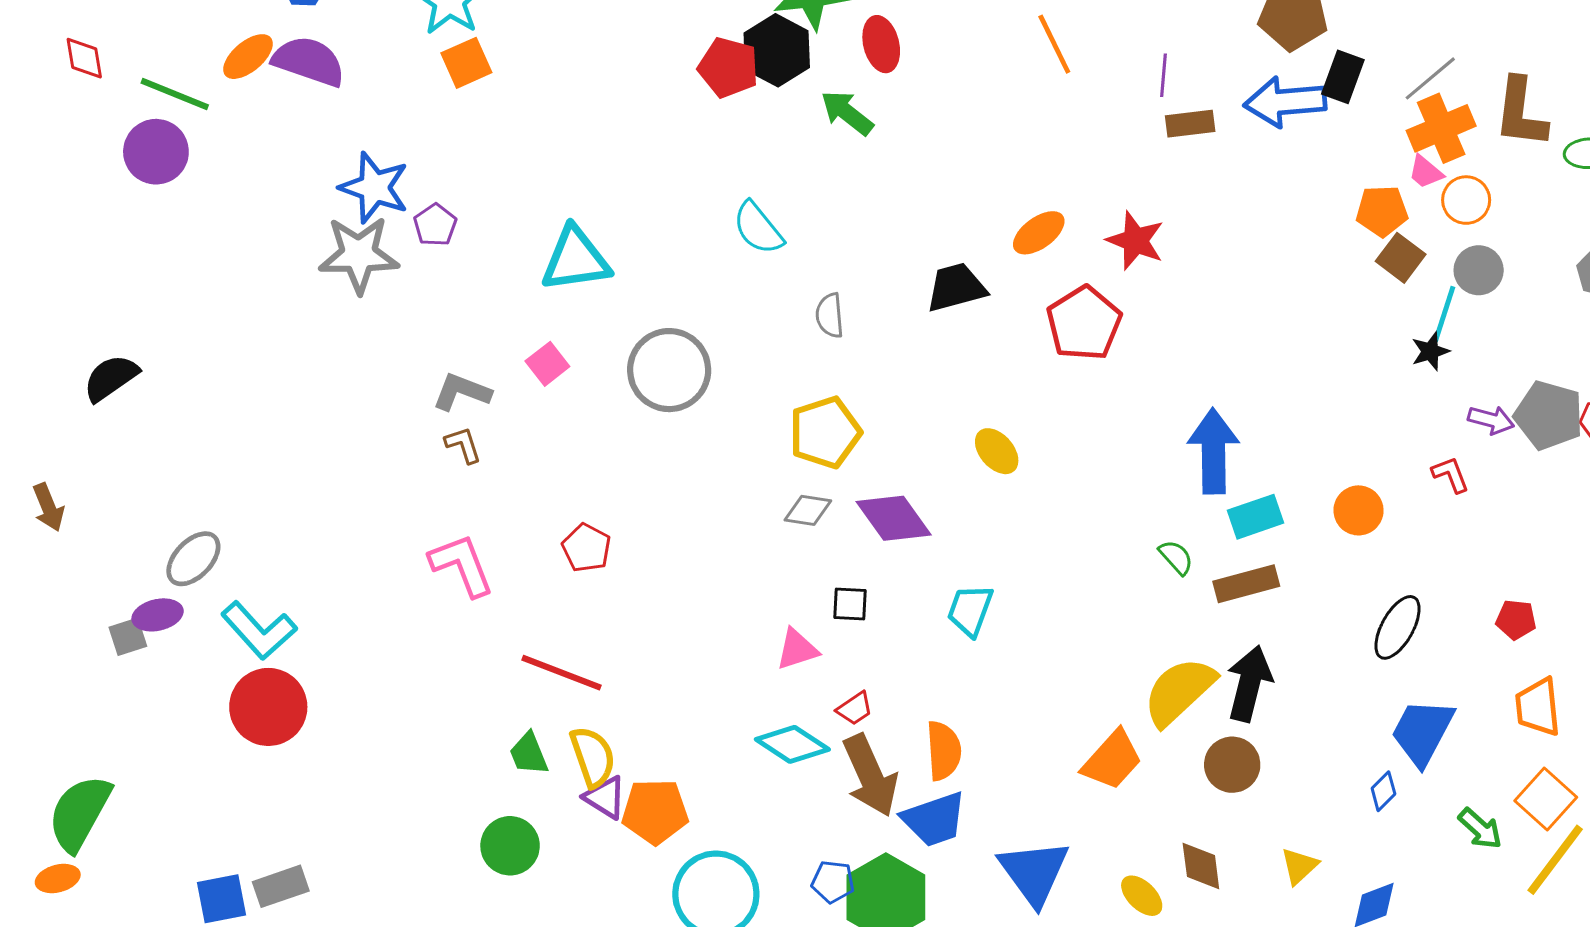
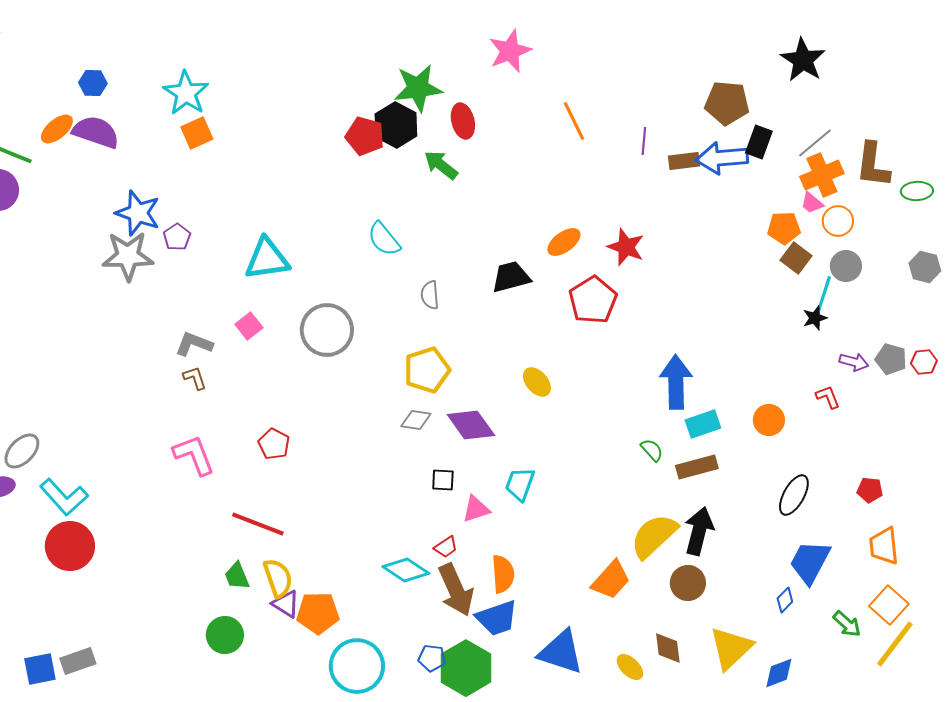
brown rectangle: (1190, 124) -> (684, 161), moved
gray pentagon: (1549, 415) -> (891, 359), size x0.7
pink triangle: (797, 649) -> (476, 509), moved
yellow triangle: (1299, 866) -> (731, 648), size x1.8
blue triangle: (1034, 872) -> (561, 652), turned -36

